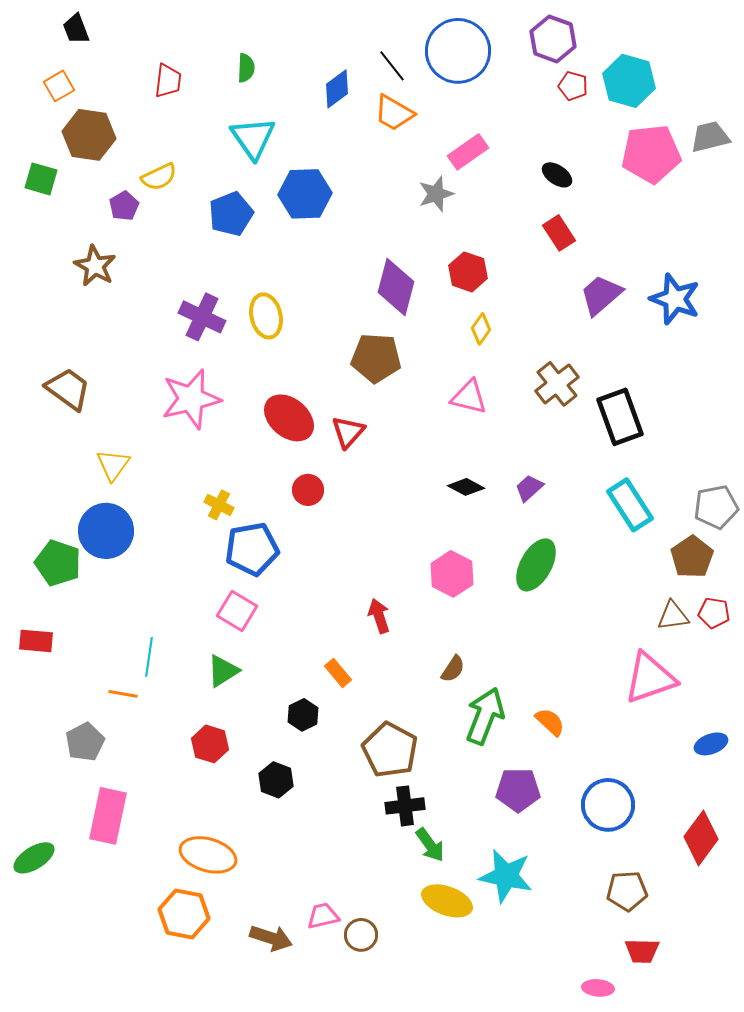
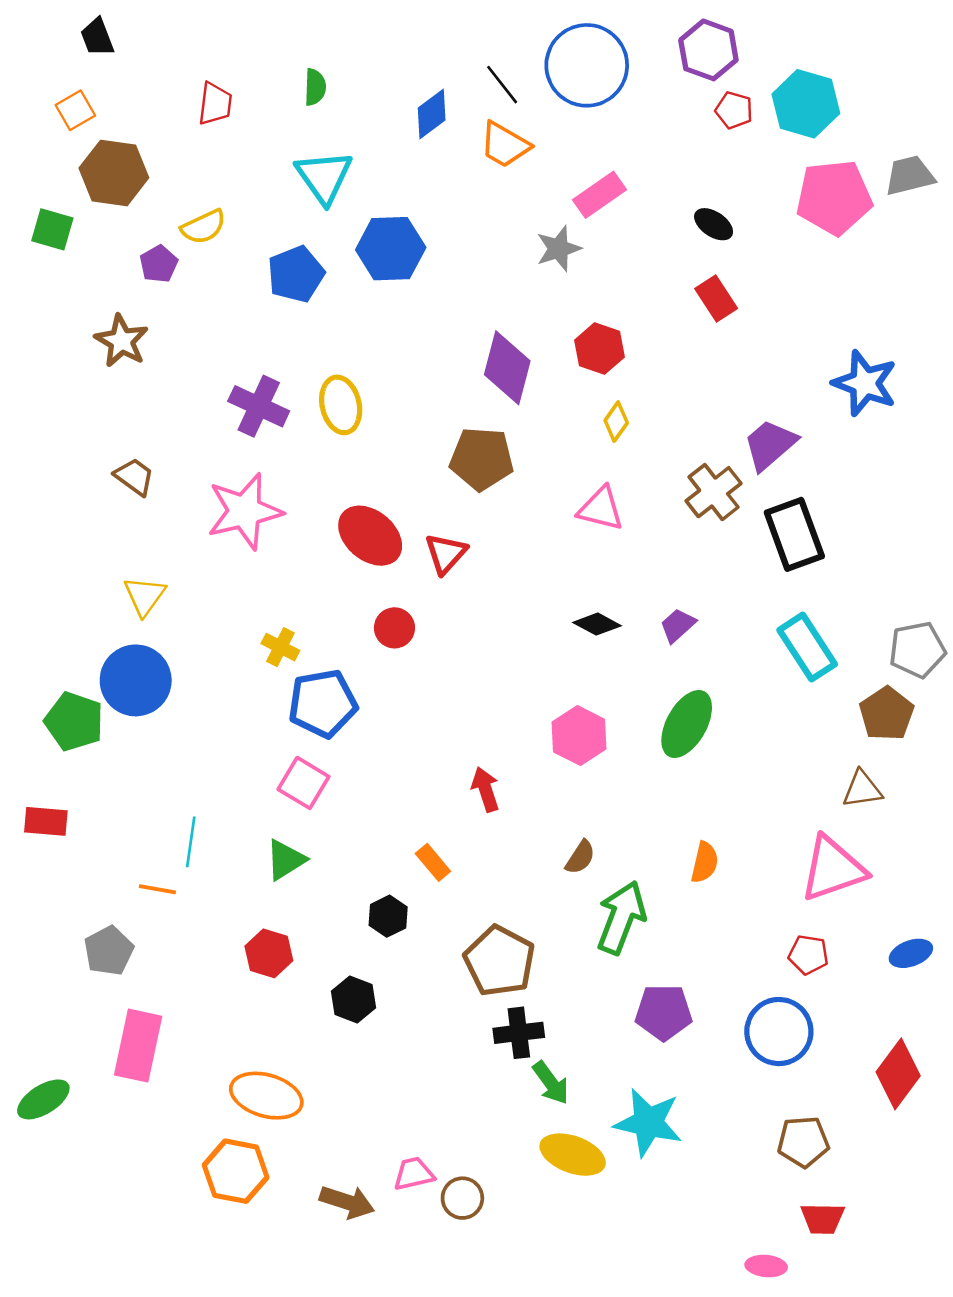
purple trapezoid: (601, 295) -> (770, 445), moved
brown trapezoid: (68, 389) -> (134, 477), moved, size x0.7
red pentagon: (714, 613) -> (808, 955), moved
orange semicircle: (550, 722) -> (705, 862), moved, turned 60

